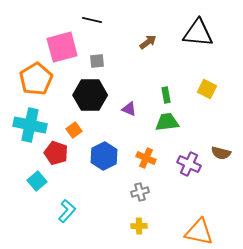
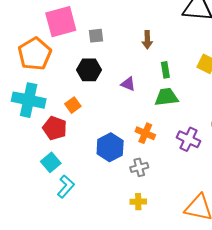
brown arrow: (148, 42) -> (147, 40), moved, turned 126
black hexagon: (90, 95) -> (89, 70), size x0.7
blue hexagon: (104, 156) -> (110, 147), moved
cyan square: (37, 181) -> (51, 162), moved

